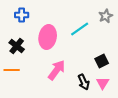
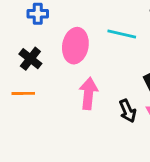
cyan line: (80, 29) -> (122, 34), turned 48
pink arrow: (57, 70) -> (88, 93), turned -30

